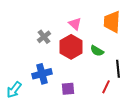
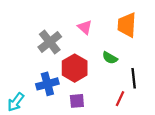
gray cross: (44, 37) -> (50, 42), size x1.5
red hexagon: (71, 47) -> (75, 68), moved

